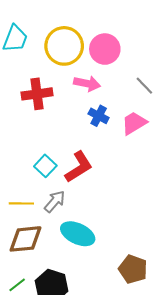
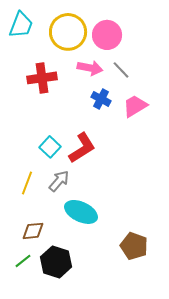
gray line: (144, 86) -> (121, 70), moved
yellow line: (21, 203) -> (27, 183), turned -70
brown diamond: (26, 239) -> (33, 231), moved, size x0.7

